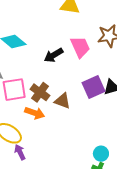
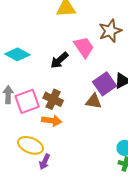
brown triangle: (62, 101) -> (94, 101), moved
purple arrow: (20, 152) -> (45, 162), turned -119

